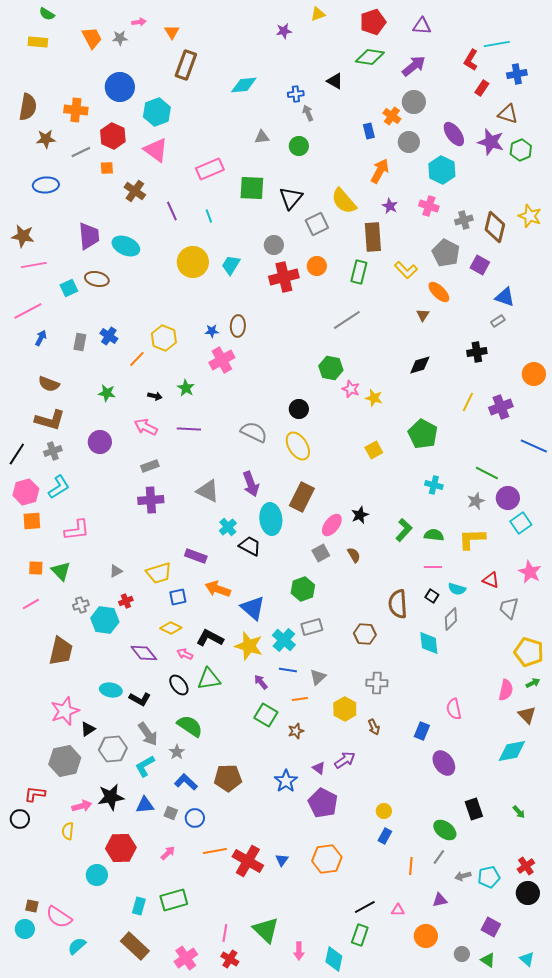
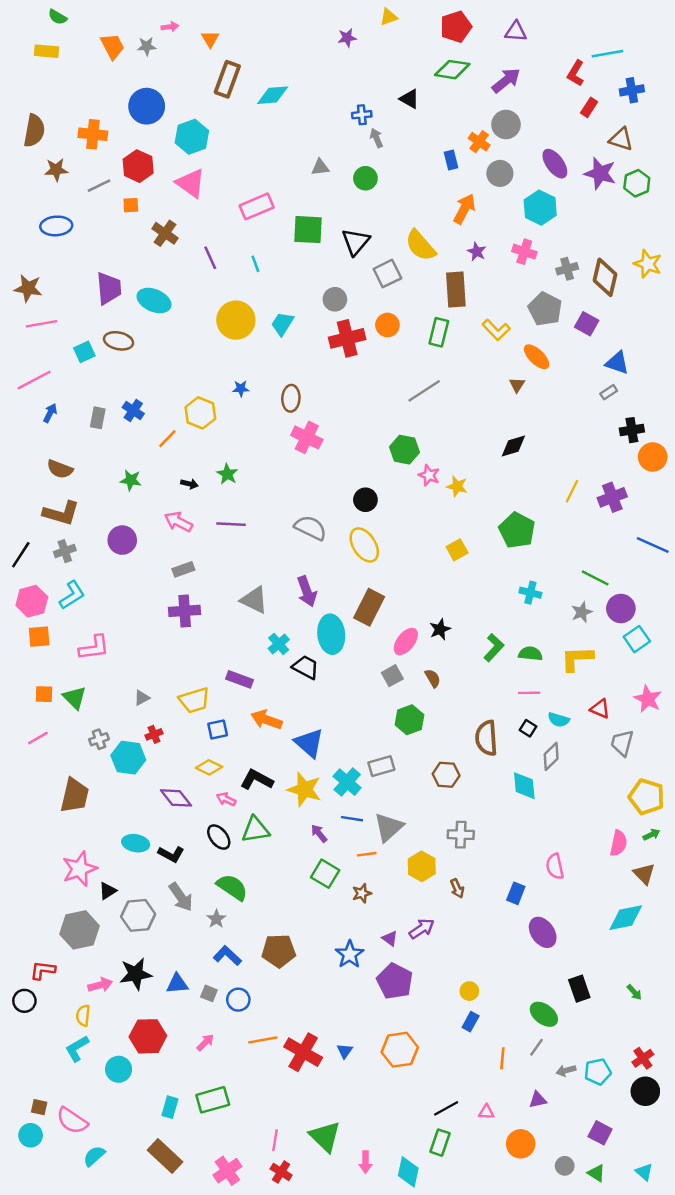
cyan diamond: (244, 85) -> (273, 95), moved
blue star: (212, 331) -> (241, 389), moved
black cross: (477, 352) -> (632, 430), moved
pink cross: (222, 360) -> (307, 437), moved, turned -35
green hexagon: (303, 589) -> (409, 720), moved
gray triangle: (318, 677) -> (389, 827), size x1.5
cyan L-shape: (145, 766) -> (77, 1048), moved

